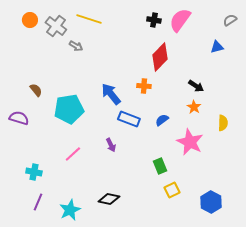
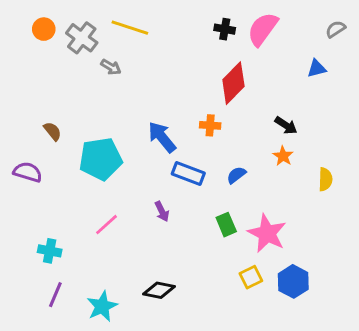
pink star: (190, 142) -> (267, 233), moved
green rectangle: (160, 166) -> (226, 225), moved
blue hexagon: (211, 202) -> (293, 281), moved

